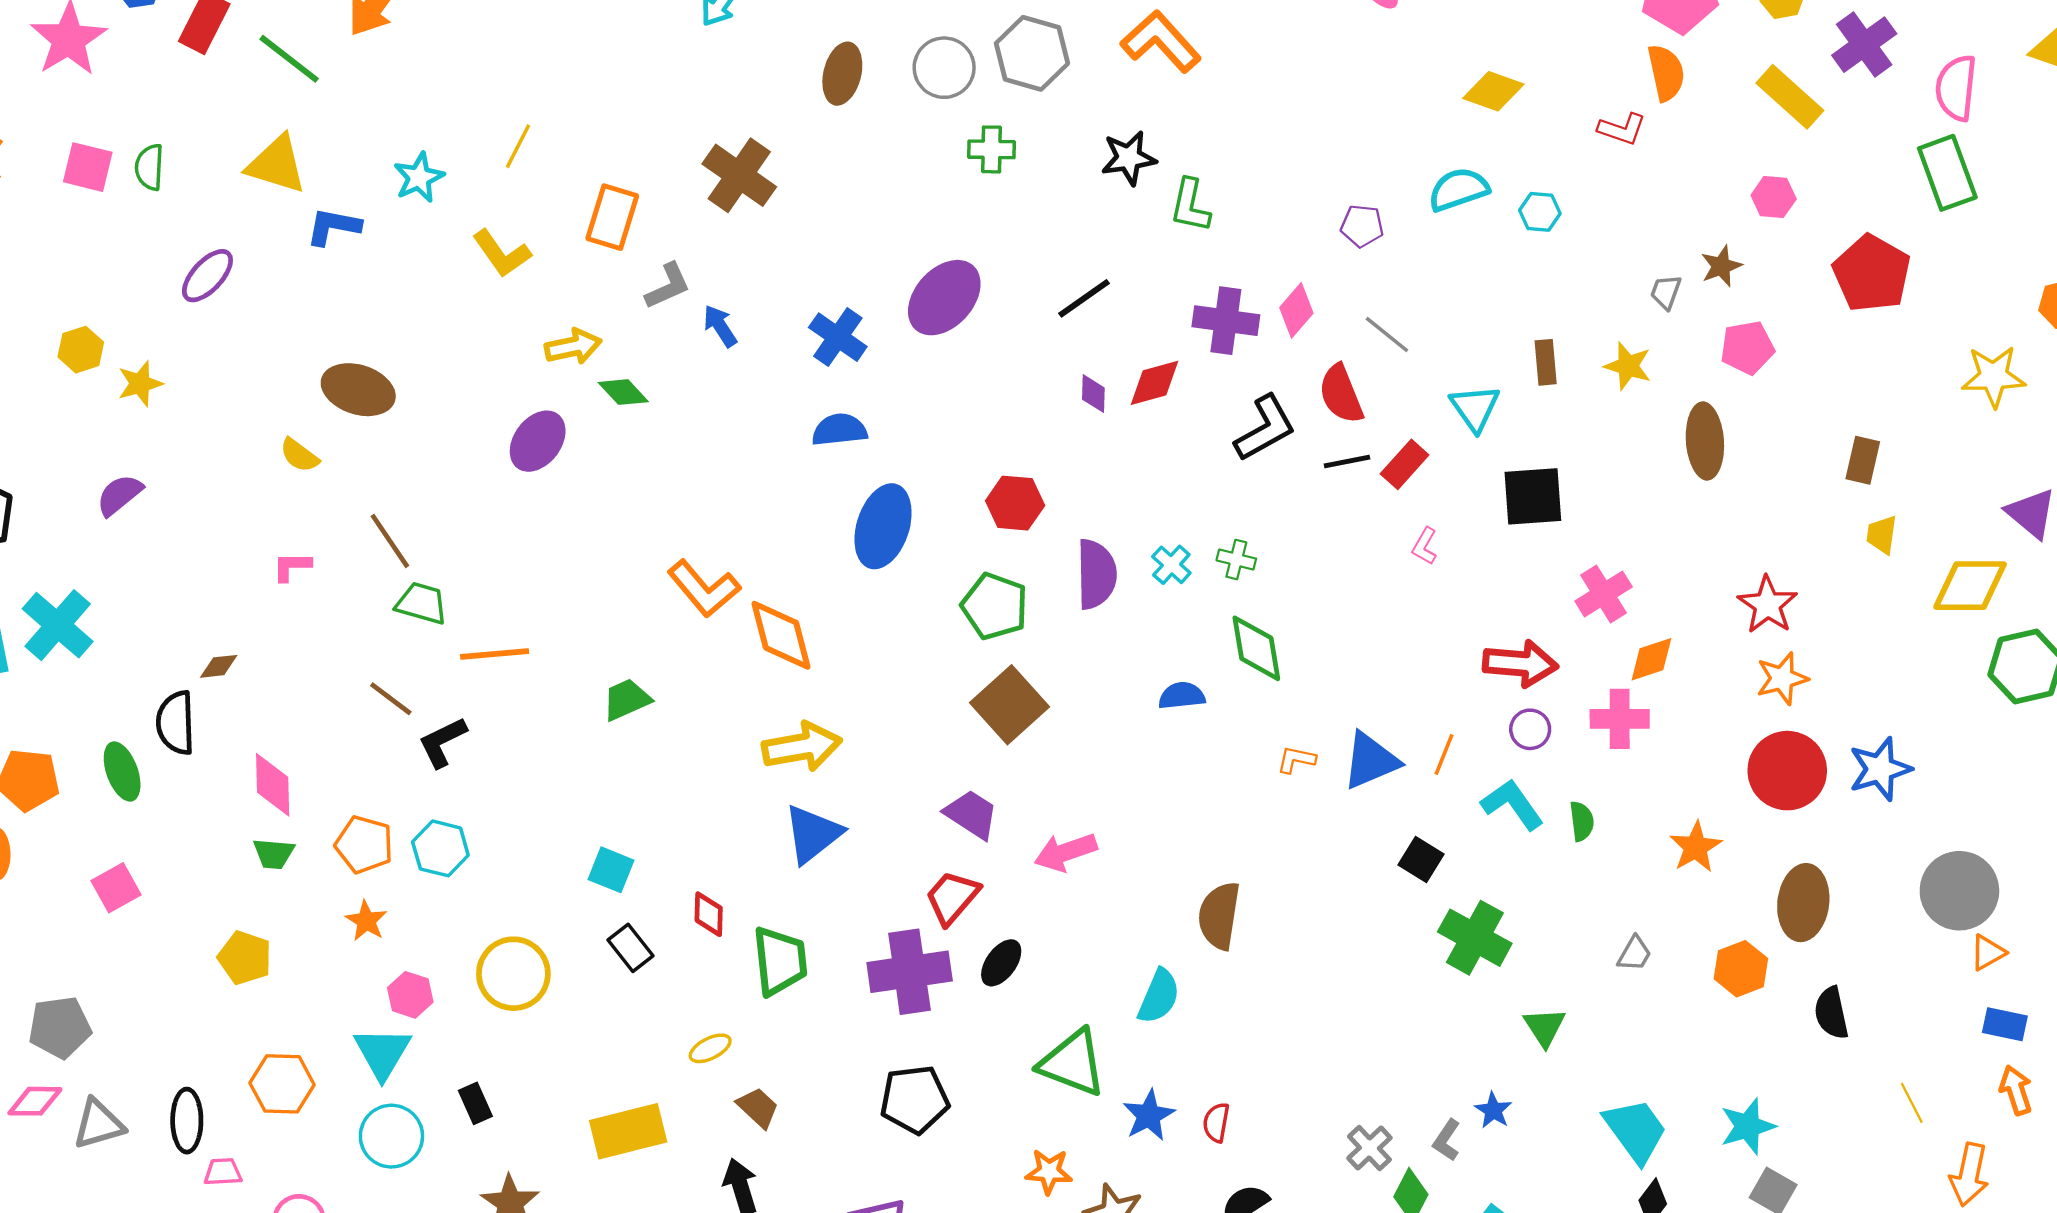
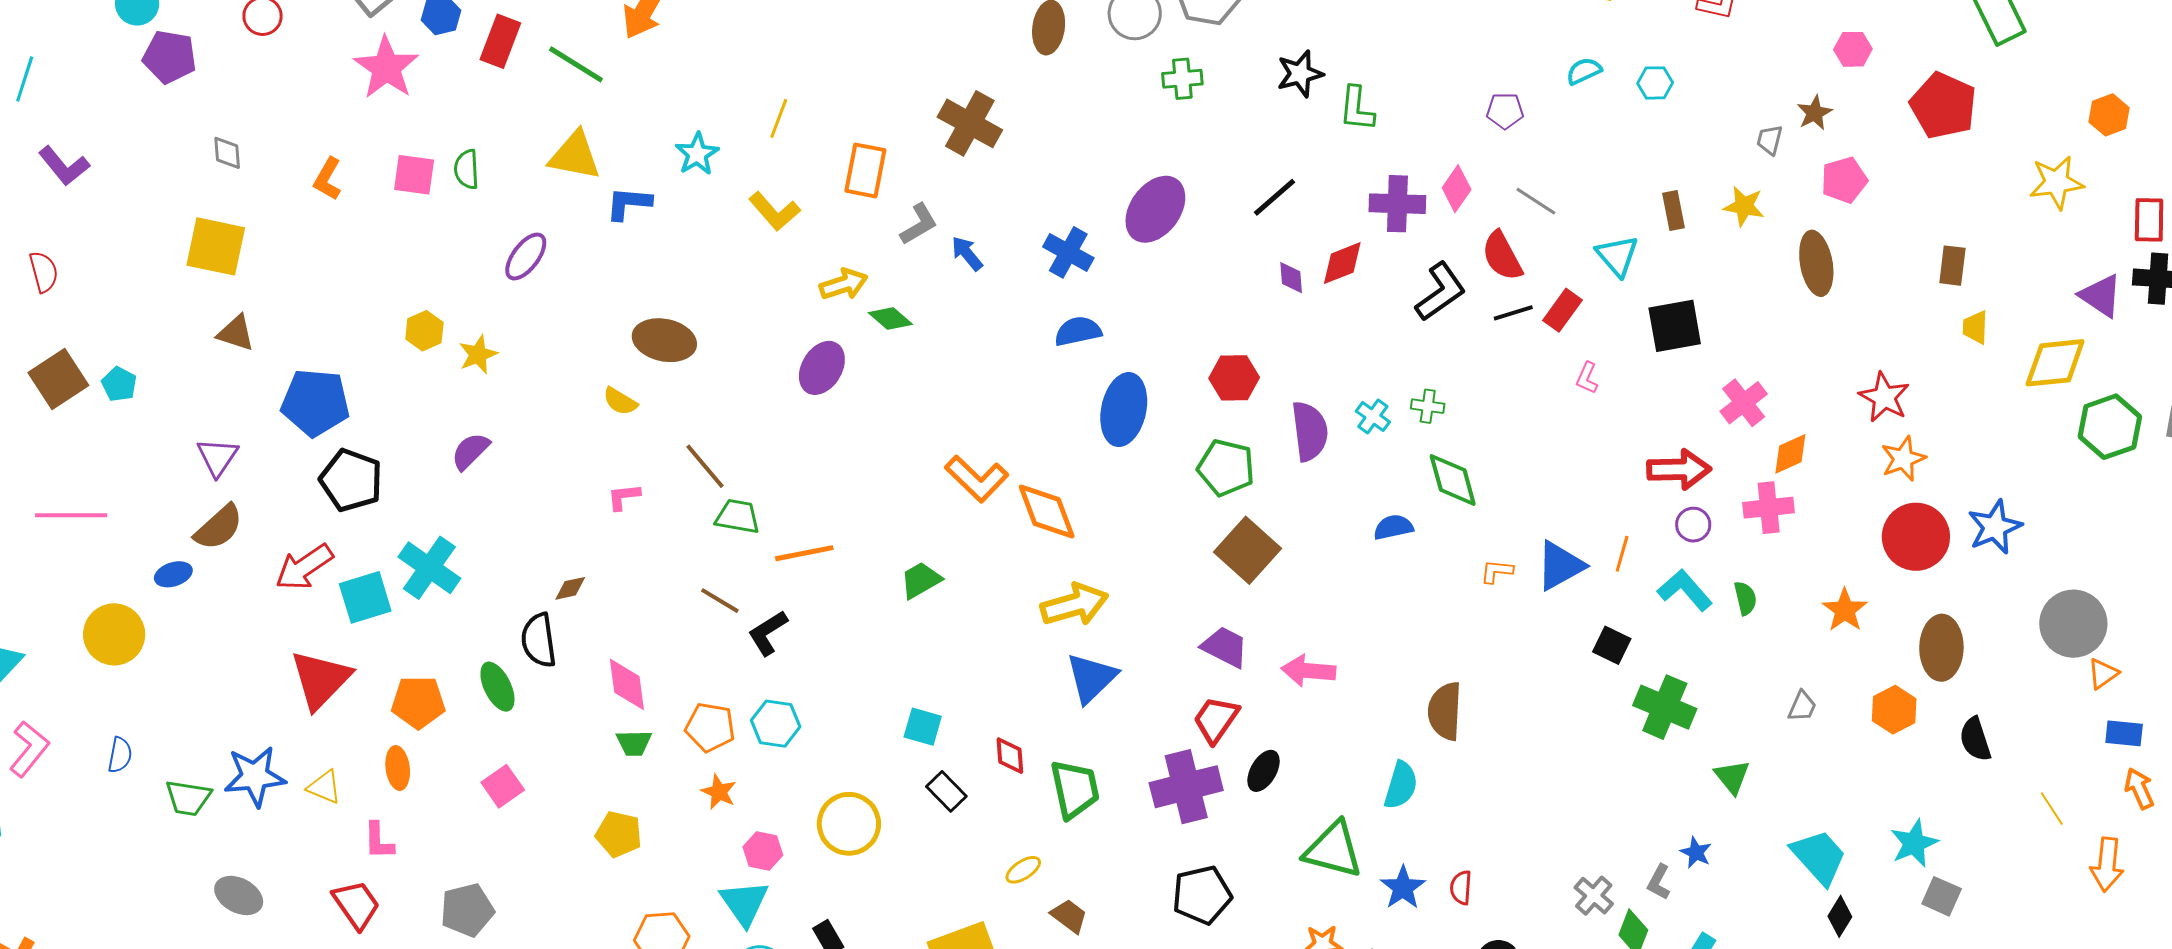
cyan semicircle: (1458, 189) -> (1584, 71), size x0.7
pink arrow: (1066, 852) -> (1308, 671), turned 30

